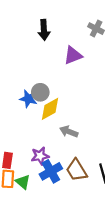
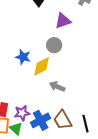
gray circle: (40, 92) -> (54, 45), moved
purple star: (40, 156) -> (22, 113), moved

